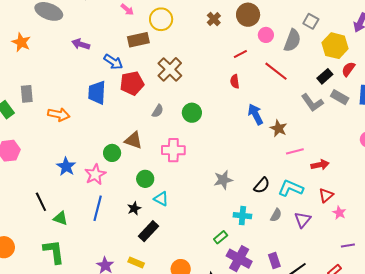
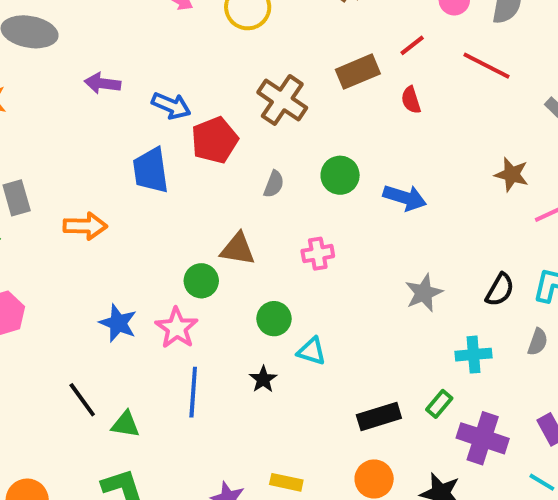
brown rectangle: (138, 40) -> (358, 72), moved
blue arrow: (256, 114) -> (405, 198), moved, turned 145
pink cross: (173, 150) -> (318, 254), size x0.7
black rectangle: (149, 231) -> (379, 416), moved, turned 40

